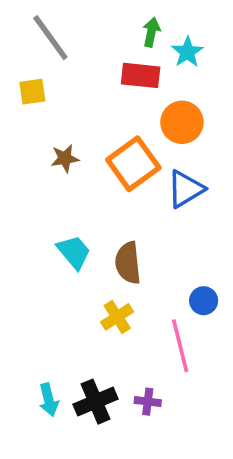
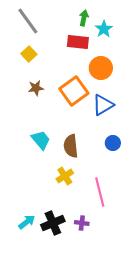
yellow square: (32, 92) -> (29, 54), moved, turned -35
blue circle: (204, 301) -> (113, 143), moved
cyan arrow: (49, 400) -> (27, 222), turned -114

